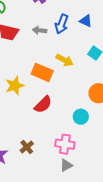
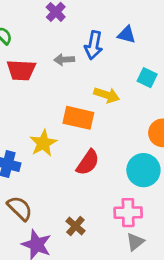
cyan circle: (81, 117) -> (143, 170), size x1.5

